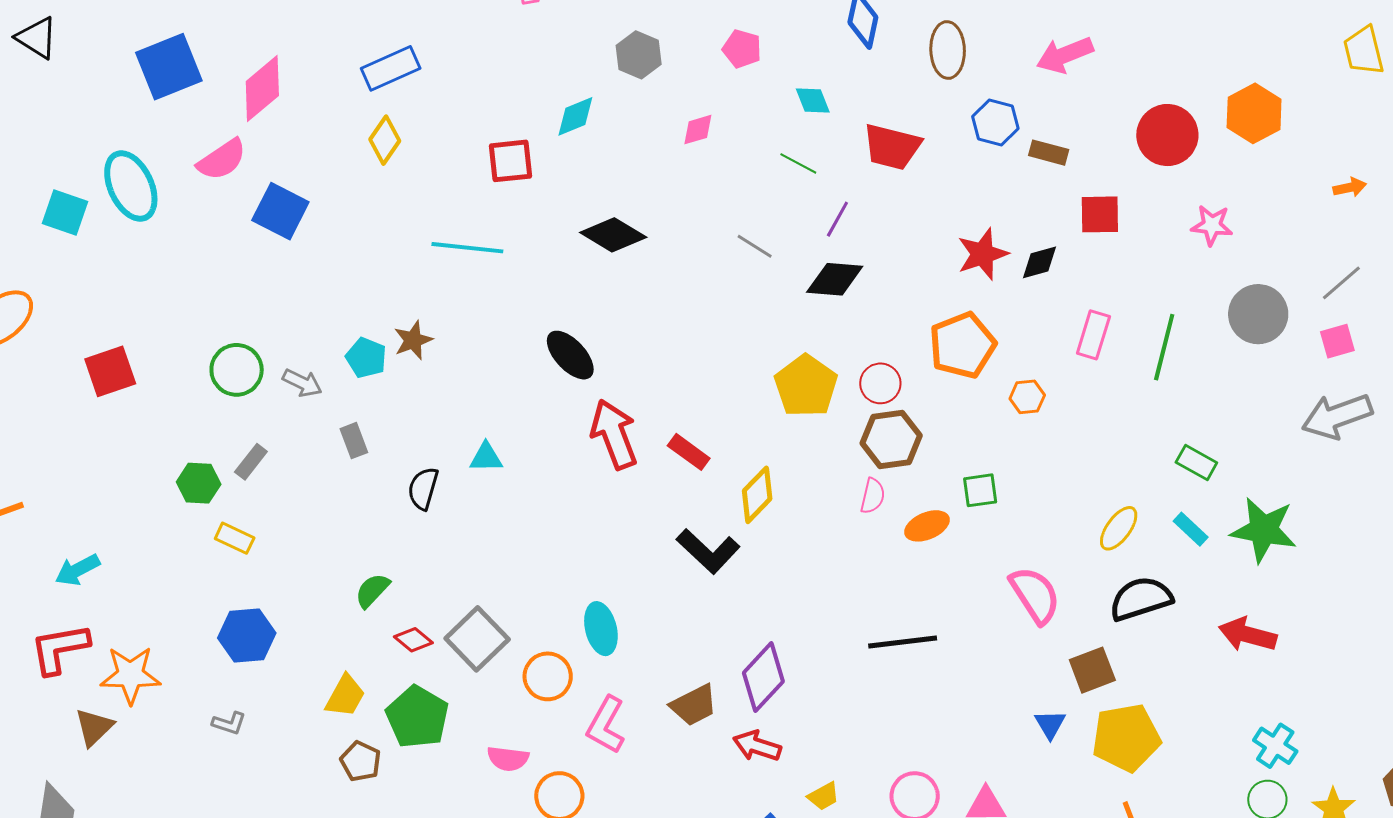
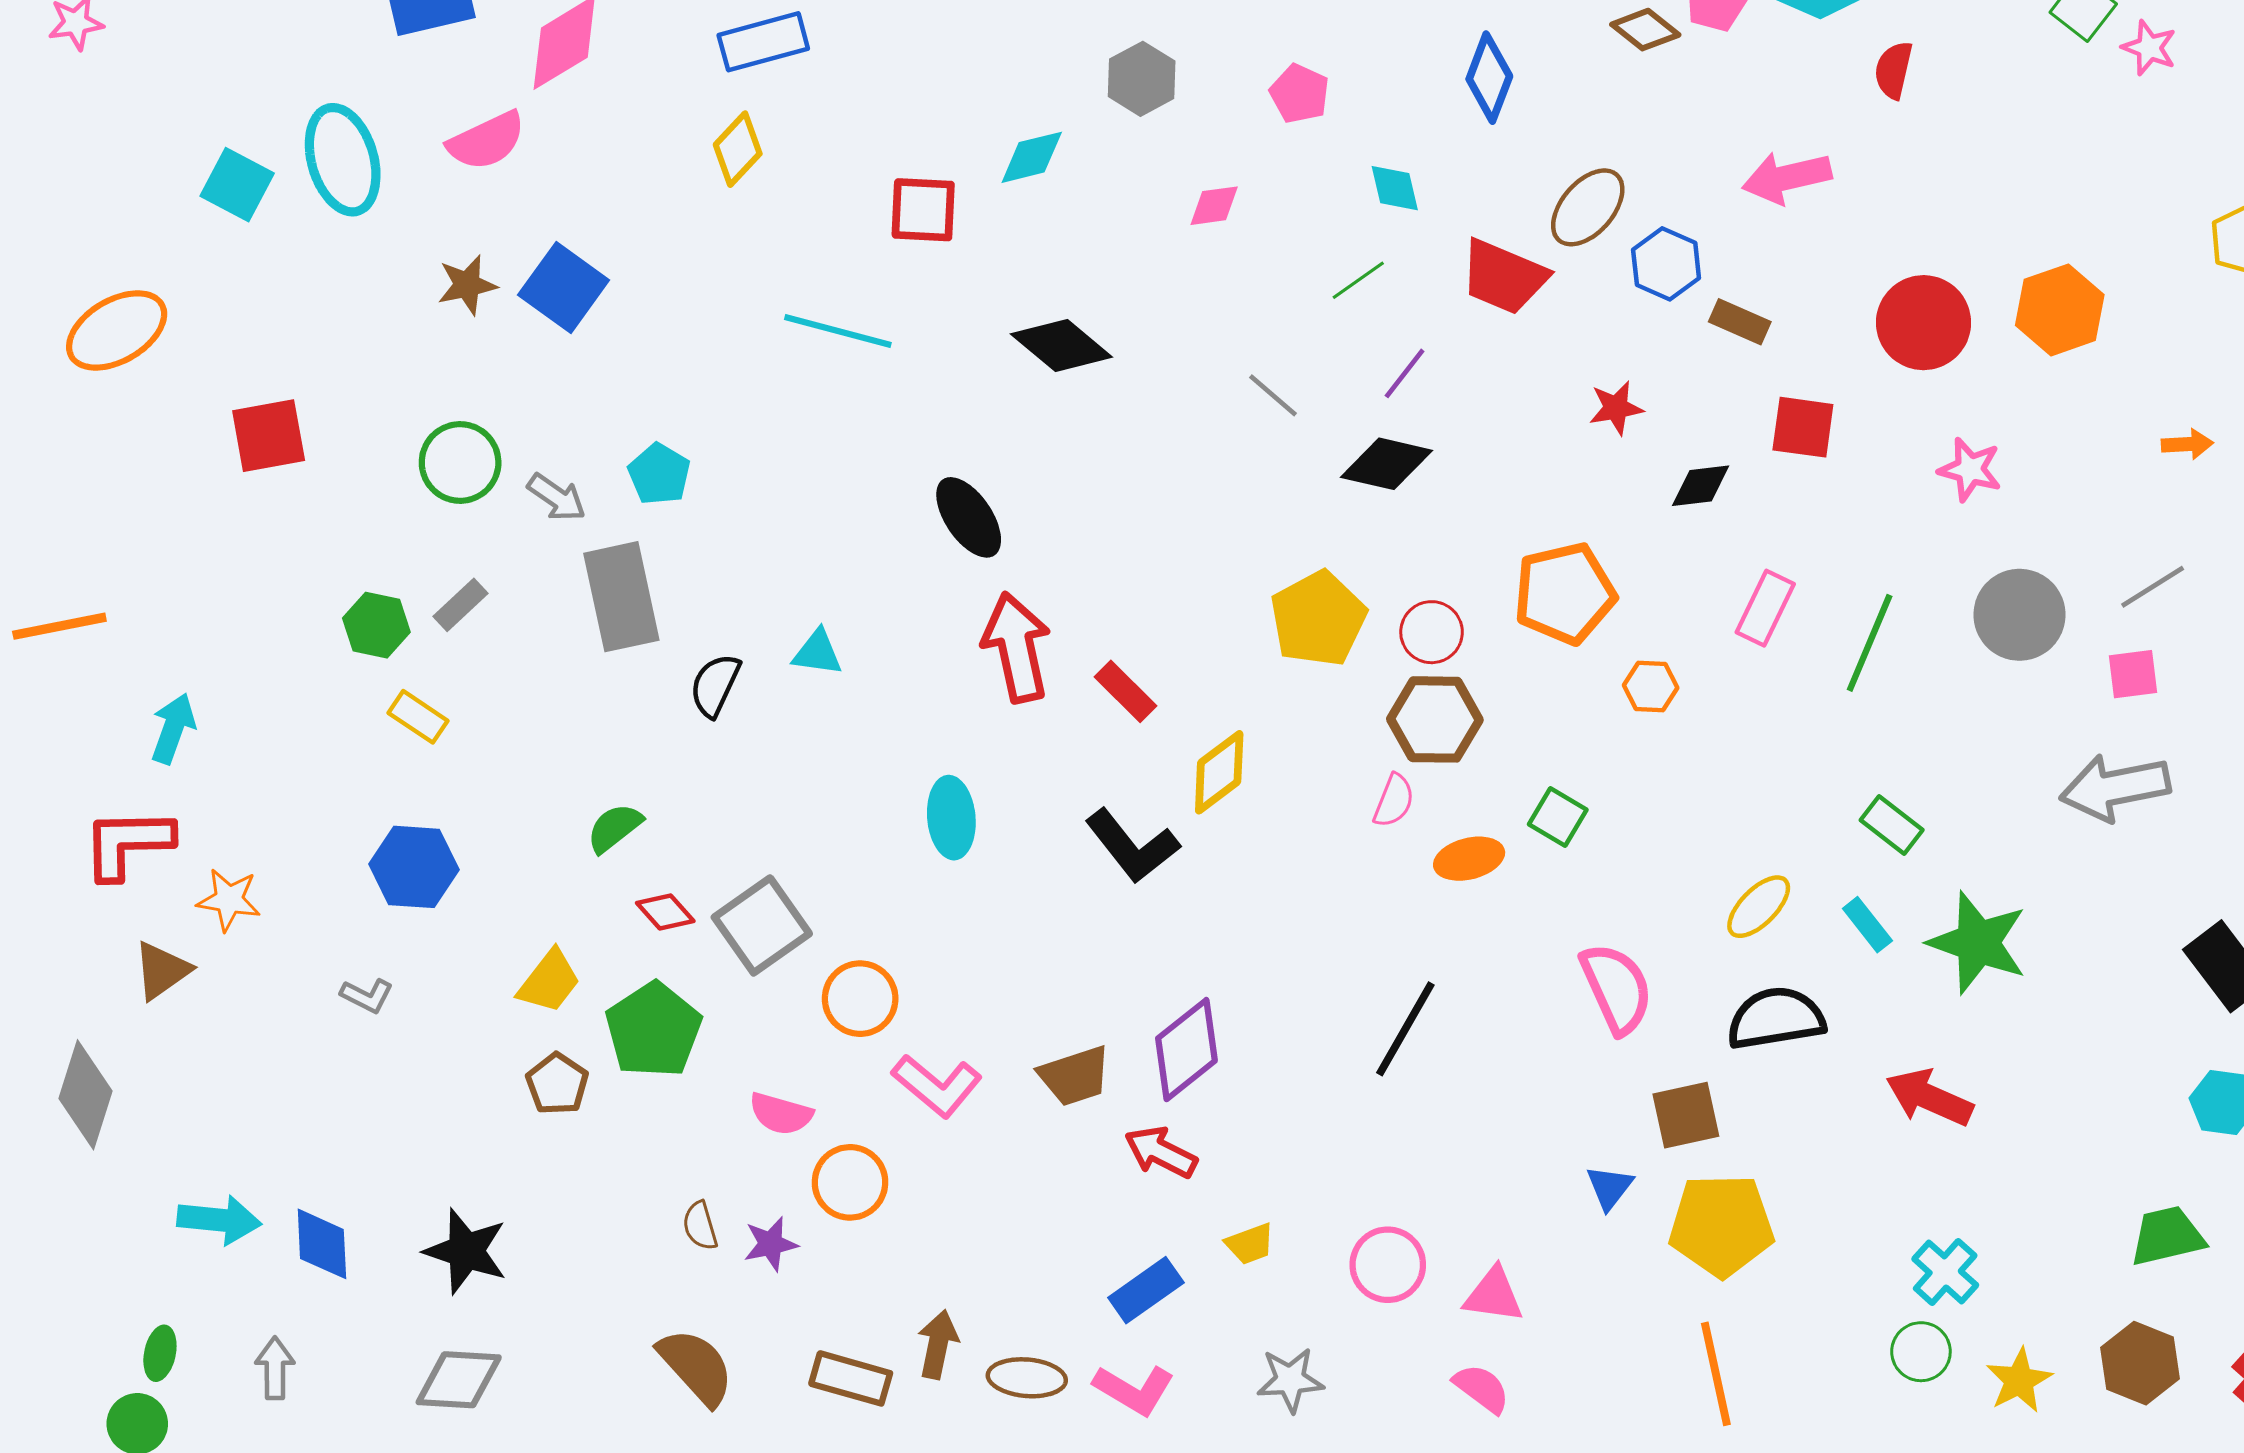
brown ellipse: (948, 50) -> (1588, 207), moved, turned 34
green line: (798, 163) -> (1358, 280), turned -72
blue square: (280, 211) -> (564, 288), moved
red star: (983, 254) -> (1616, 408), moved, size x0.7
brown star: (413, 340) -> (467, 285), moved
gray rectangle: (354, 441) -> (621, 597), size x2.0
green square: (980, 490) -> (1558, 817), turned 30
cyan arrow: (78, 570) -> (173, 728), turned 129
cyan ellipse: (601, 629) -> (951, 818), moved
black line: (903, 642) -> (1405, 1029), turned -62
orange star: (130, 675) -> (229, 900), size x0.7
pink L-shape: (606, 725) -> (937, 1086), turned -88

